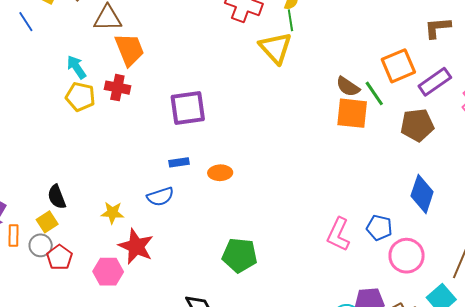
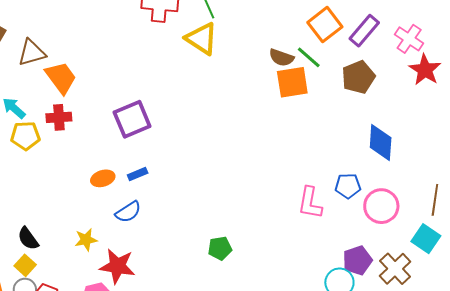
orange ellipse: (220, 173) -> (103, 178), moved
green pentagon: (240, 255) -> (220, 248), size x0.7

